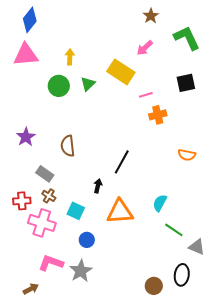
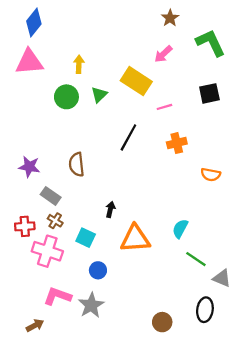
orange cross: (158, 115) -> (177, 143), moved
purple star: (26, 137) -> (29, 167), moved, turned -30
black line: (122, 162) -> (128, 137), moved
brown circle: (154, 286) -> (162, 322), moved

